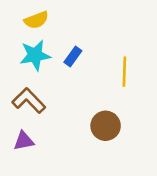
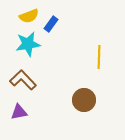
blue rectangle: (73, 57) -> (51, 24), moved

